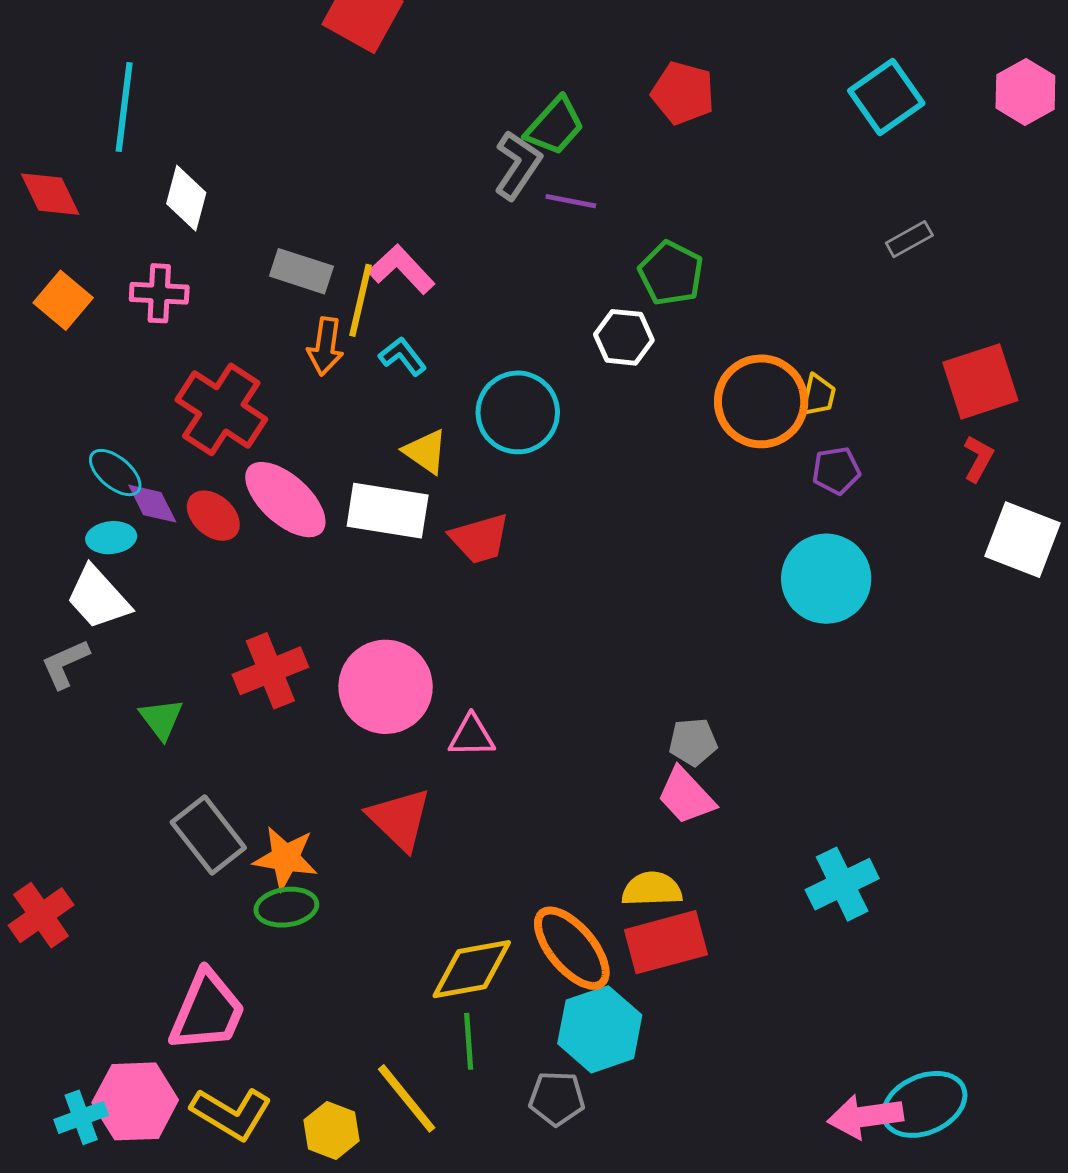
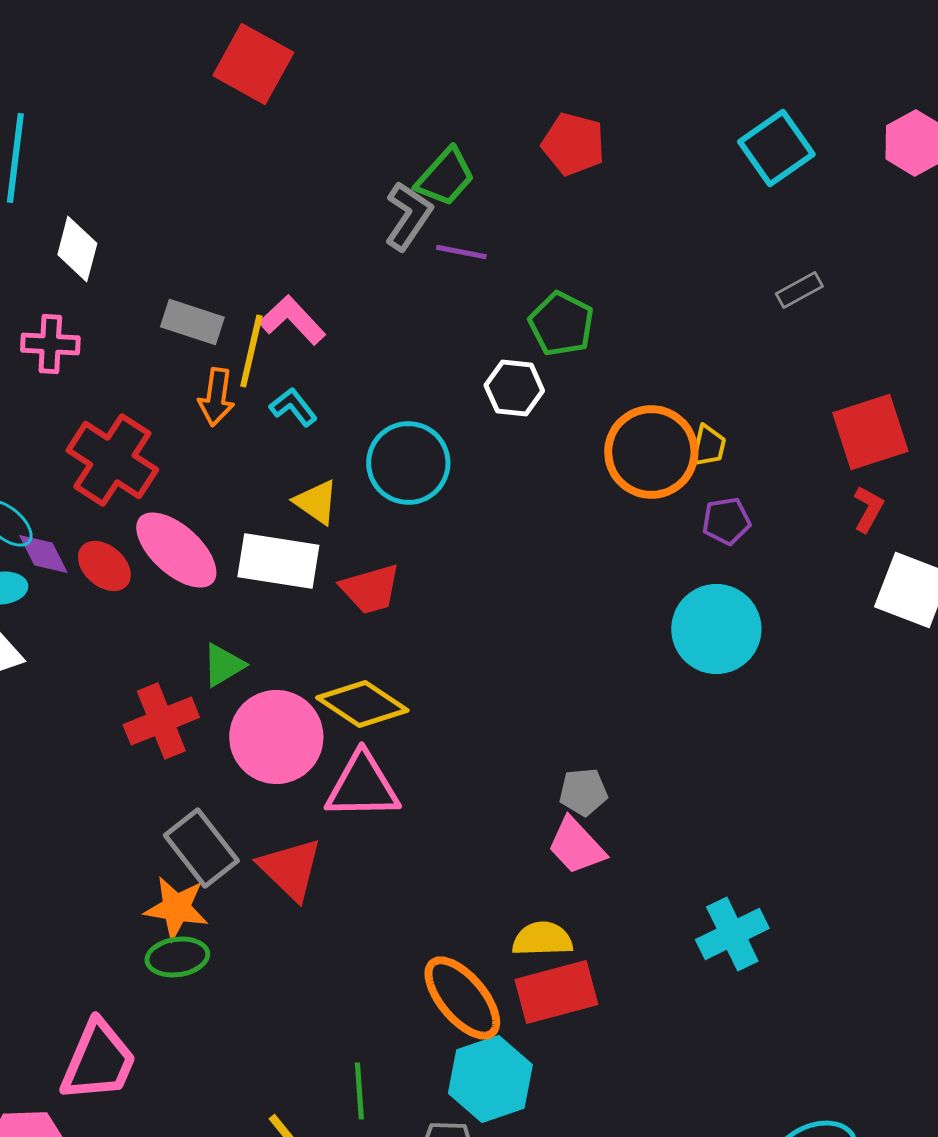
green triangle: (161, 719) -> (223, 665), moved, turned 36
pink triangle: (472, 736) -> (362, 786), size x1.6
gray rectangle: (208, 835) -> (201, 848), moved
yellow diamond: (472, 969) -> (362, 704), moved, turned 44

